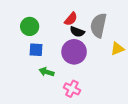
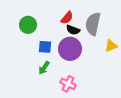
blue square: (36, 50) -> (45, 47), moved
green arrow: (47, 72) -> (44, 68), turned -72

